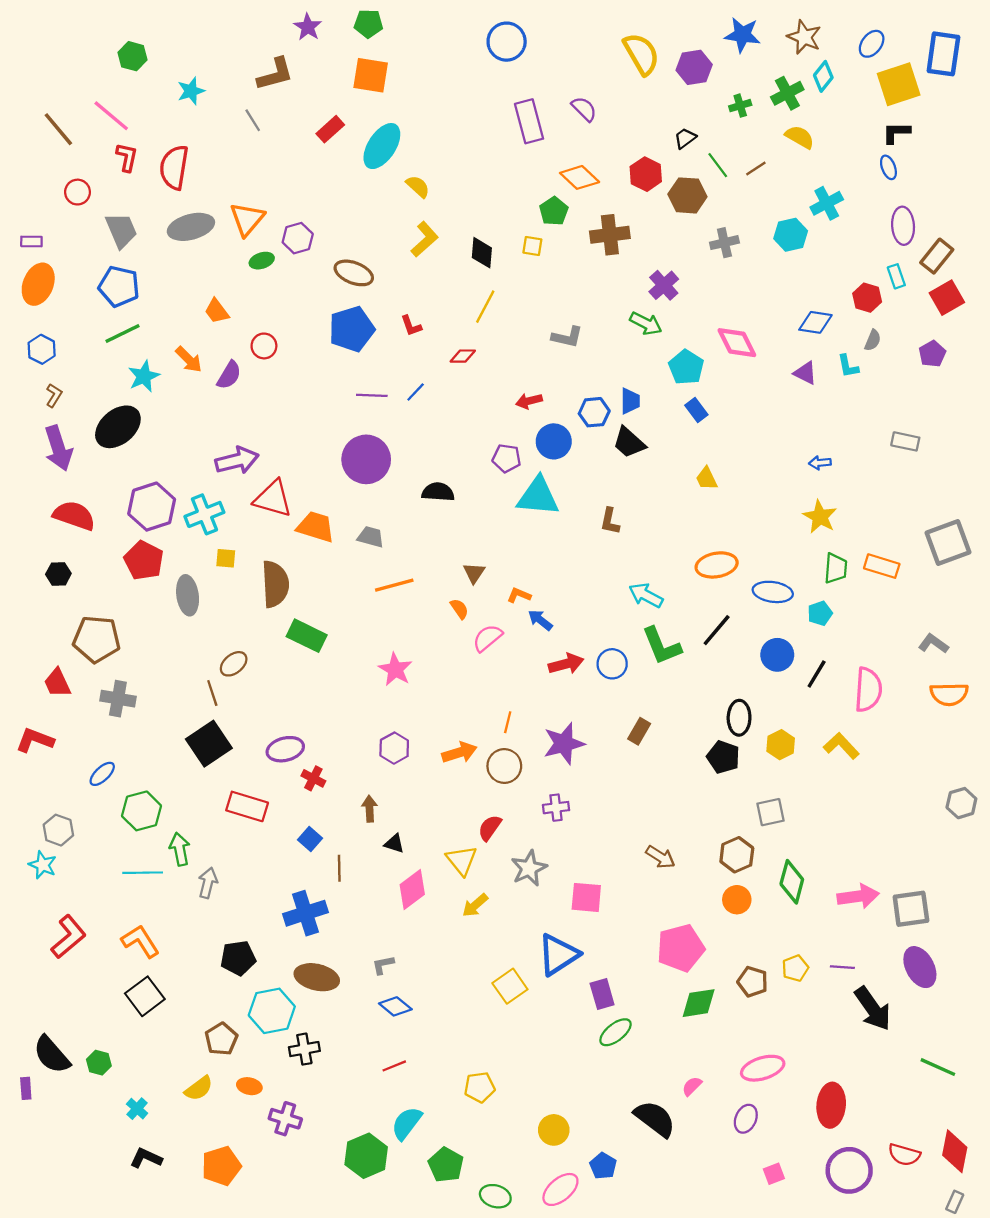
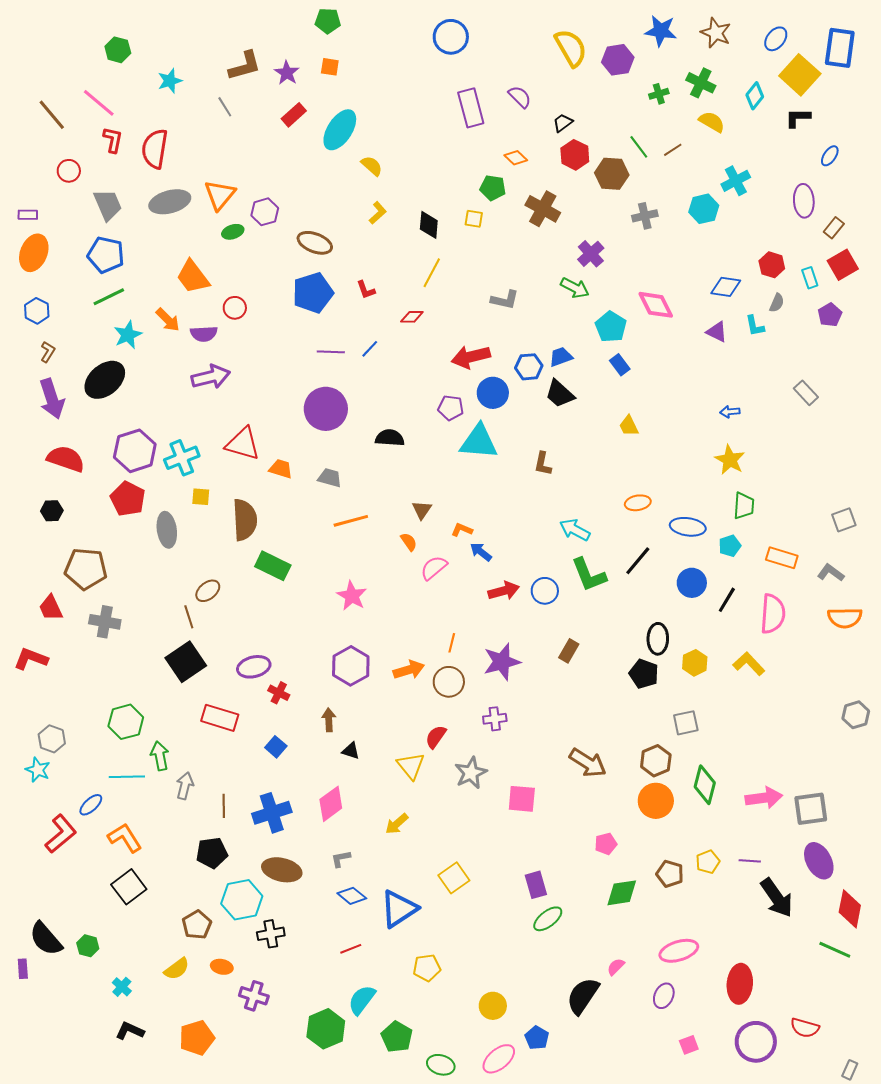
purple star: (308, 27) -> (287, 73), moved
orange square: (371, 75) -> (330, 67), size x0.6
cyan diamond: (823, 76) -> (755, 96), moved
yellow square: (899, 84) -> (800, 75), turned -30
green cross: (787, 93) -> (701, 83), turned -36
black trapezoid: (685, 138) -> (563, 123), moved
blue ellipse: (888, 167) -> (830, 156), moved, turned 55
orange diamond: (580, 177) -> (516, 158), size x0.7
green pentagon: (554, 211) -> (493, 188), turned -30
brown cross: (610, 235) -> (543, 209), turned 36
yellow L-shape: (425, 239) -> (378, 213), size x0.7
brown rectangle: (937, 256) -> (834, 228), size x0.7
cyan rectangle: (896, 276) -> (810, 278), moved
orange trapezoid: (217, 311) -> (193, 277), size x1.5
purple semicircle: (229, 375) -> (204, 334), turned 56
red arrow: (529, 401) -> (471, 357), size x1.6
blue trapezoid: (630, 401) -> (561, 357), turned -110
gray rectangle: (905, 441) -> (806, 393), turned 35
purple arrow: (237, 461) -> (211, 377), moved
orange trapezoid: (316, 527) -> (281, 469), size x0.7
gray square: (948, 543) -> (844, 520), moved, size x0.6
orange ellipse: (717, 565) -> (638, 503), size x0.7
orange rectangle: (882, 566) -> (782, 558), moved
purple hexagon: (394, 748) -> (351, 666), size x1.4
blue ellipse: (102, 774) -> (91, 805), moved
brown arrow: (660, 857) -> (588, 763), size x1.4
brown line: (339, 868) -> (224, 806), moved
pink diamond: (412, 890) -> (331, 804), moved
orange circle: (737, 900) -> (656, 801), size x1.4
yellow arrow: (475, 905) -> (397, 824), moved
pink pentagon: (681, 948) -> (606, 844), size x0.5
blue triangle: (558, 955) -> (399, 909), moved
black semicircle: (655, 1119) -> (583, 996), turned -93
red diamond: (955, 1151) -> (850, 909), moved

